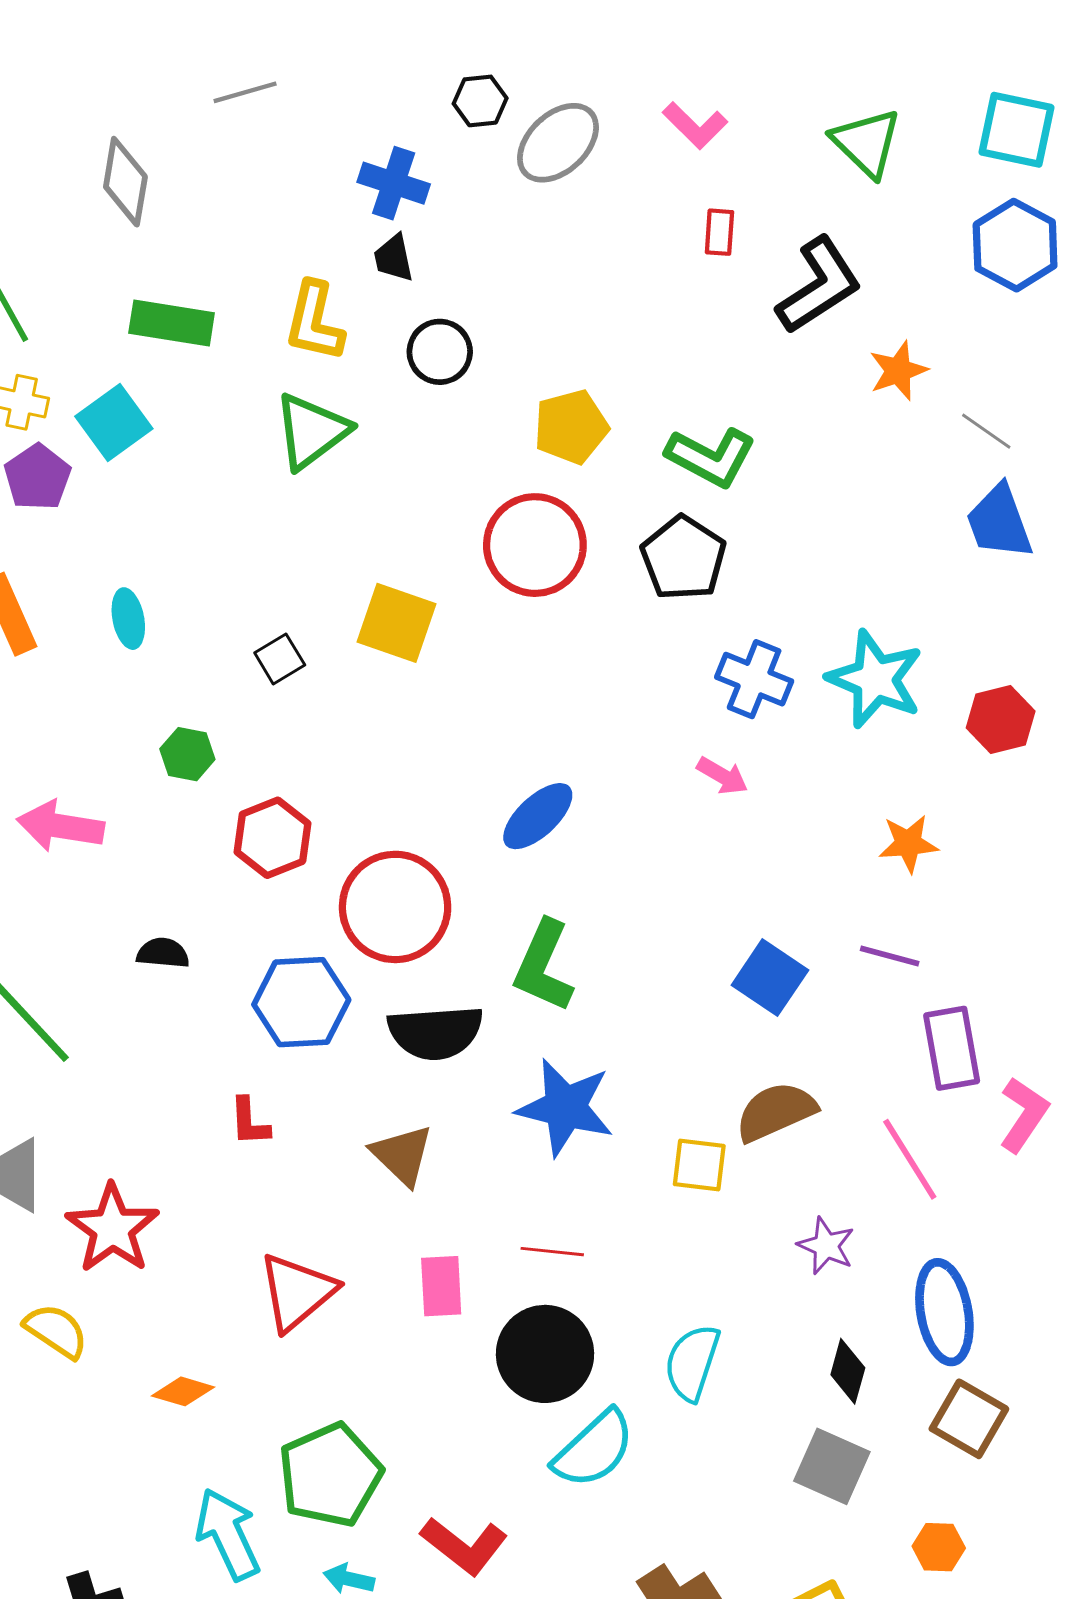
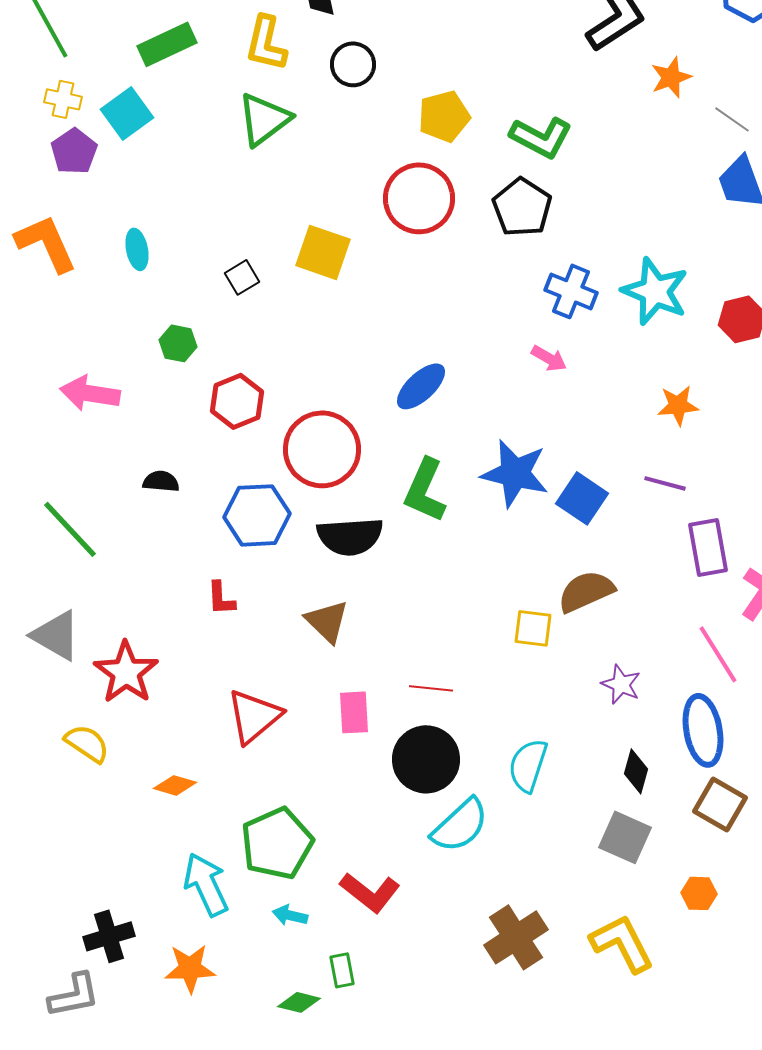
green rectangle: (172, 323) -> (167, 44), turned -34
blue star: (565, 1107) -> (515, 473), moved
pink line: (910, 1159) -> (718, 654), moved

